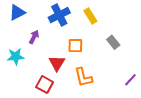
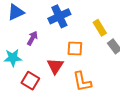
yellow rectangle: (90, 16) -> (100, 28), moved
red square: (45, 85) -> (30, 81), moved

